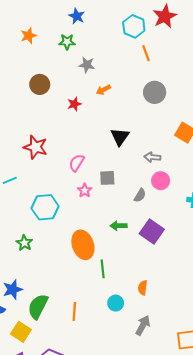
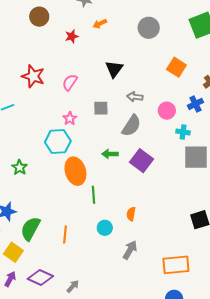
gray arrow: (152, 157) -> (135, 97), moved
pink semicircle: (77, 163) -> (70, 82), moved
pink circle: (161, 181) -> (167, 111), moved
pink star: (85, 190) -> (70, 118), moved
gray semicircle: (140, 195) -> (131, 126), size x1.6
cyan hexagon: (45, 207) -> (58, 142), moved

